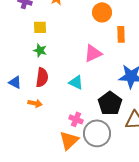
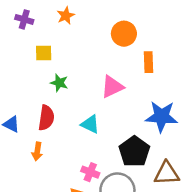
green star: (40, 50) -> (59, 83), moved
orange arrow: (35, 103) -> (37, 151), turned 88

